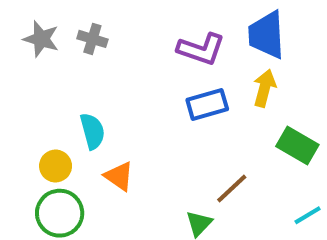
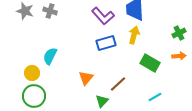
purple L-shape: (201, 49) -> (103, 16), turned 30
cyan semicircle: (92, 131) -> (50, 56), turned -138
orange triangle: (119, 176) -> (86, 78), moved, turned 35

